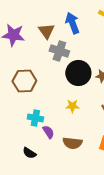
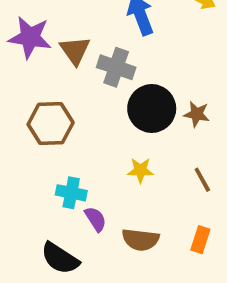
brown triangle: (46, 31) -> (75, 50), moved
black semicircle: (29, 153) -> (60, 258), size x1.5

